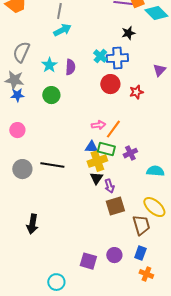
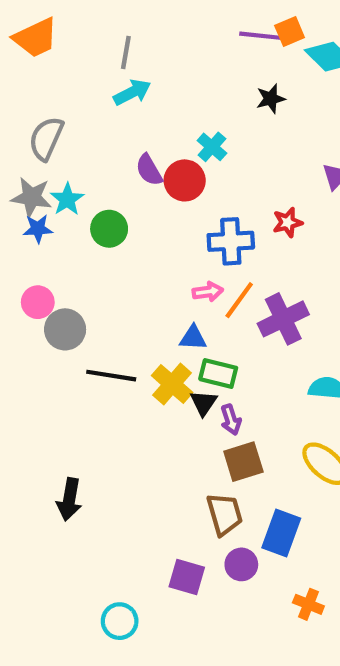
blue cross: (117, 58) -> (231, 241), moved
cyan star: (49, 65) -> (67, 199), moved
purple semicircle: (70, 67) -> (149, 170), turned 147
red circle: (110, 84) -> (185, 180), moved
green rectangle: (106, 149) -> (218, 373), moved
purple cross: (130, 153) -> (283, 319), moved, size x1.6
yellow cross: (97, 161) -> (172, 384), moved, turned -30
gray circle: (22, 169) -> (65, 329), moved
brown trapezoid: (141, 225) -> (225, 514), moved
blue rectangle: (140, 253) -> (281, 533), moved, size x1.5

